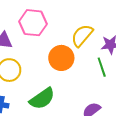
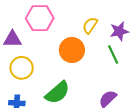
yellow semicircle: (82, 36) -> (90, 25), size x0.7

